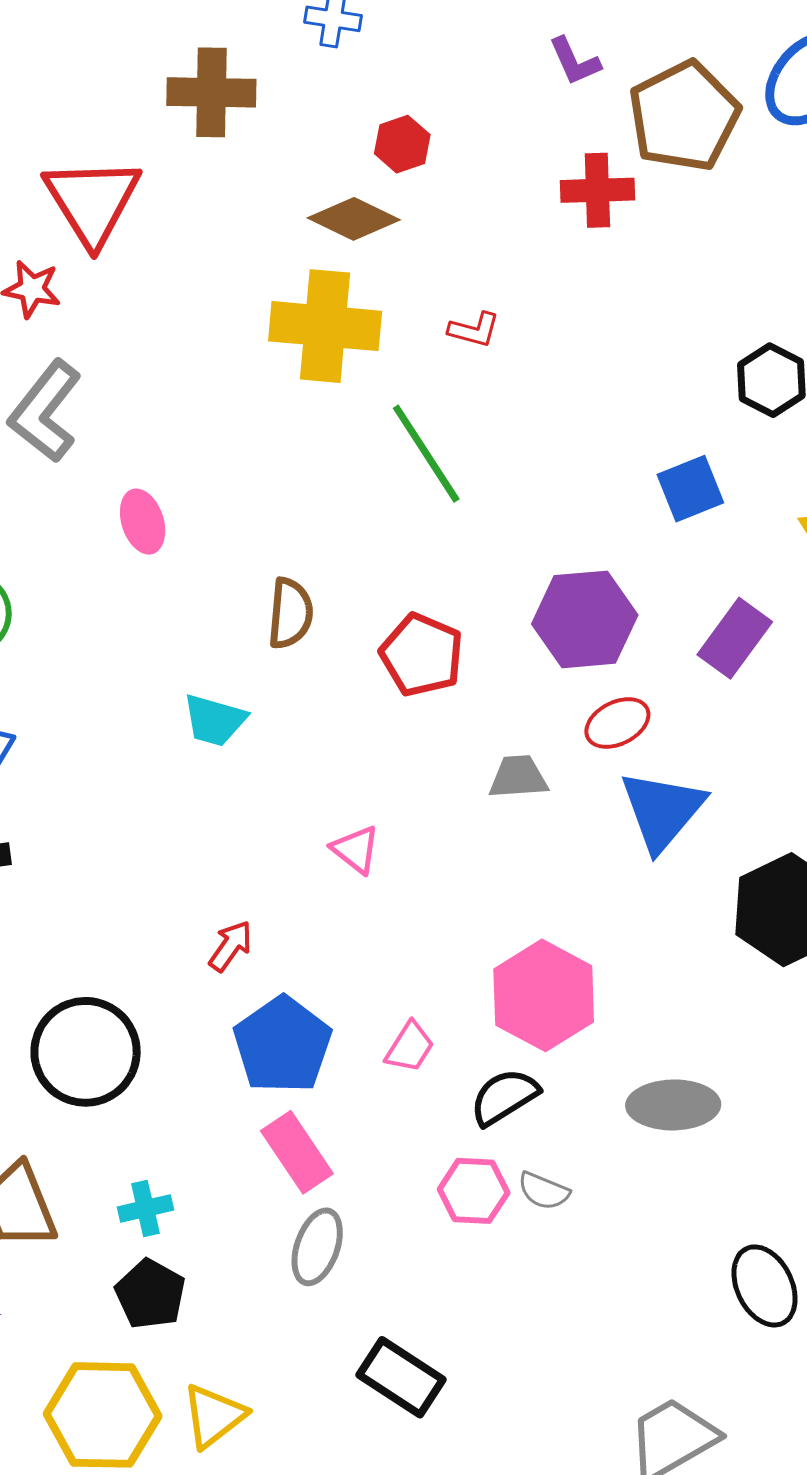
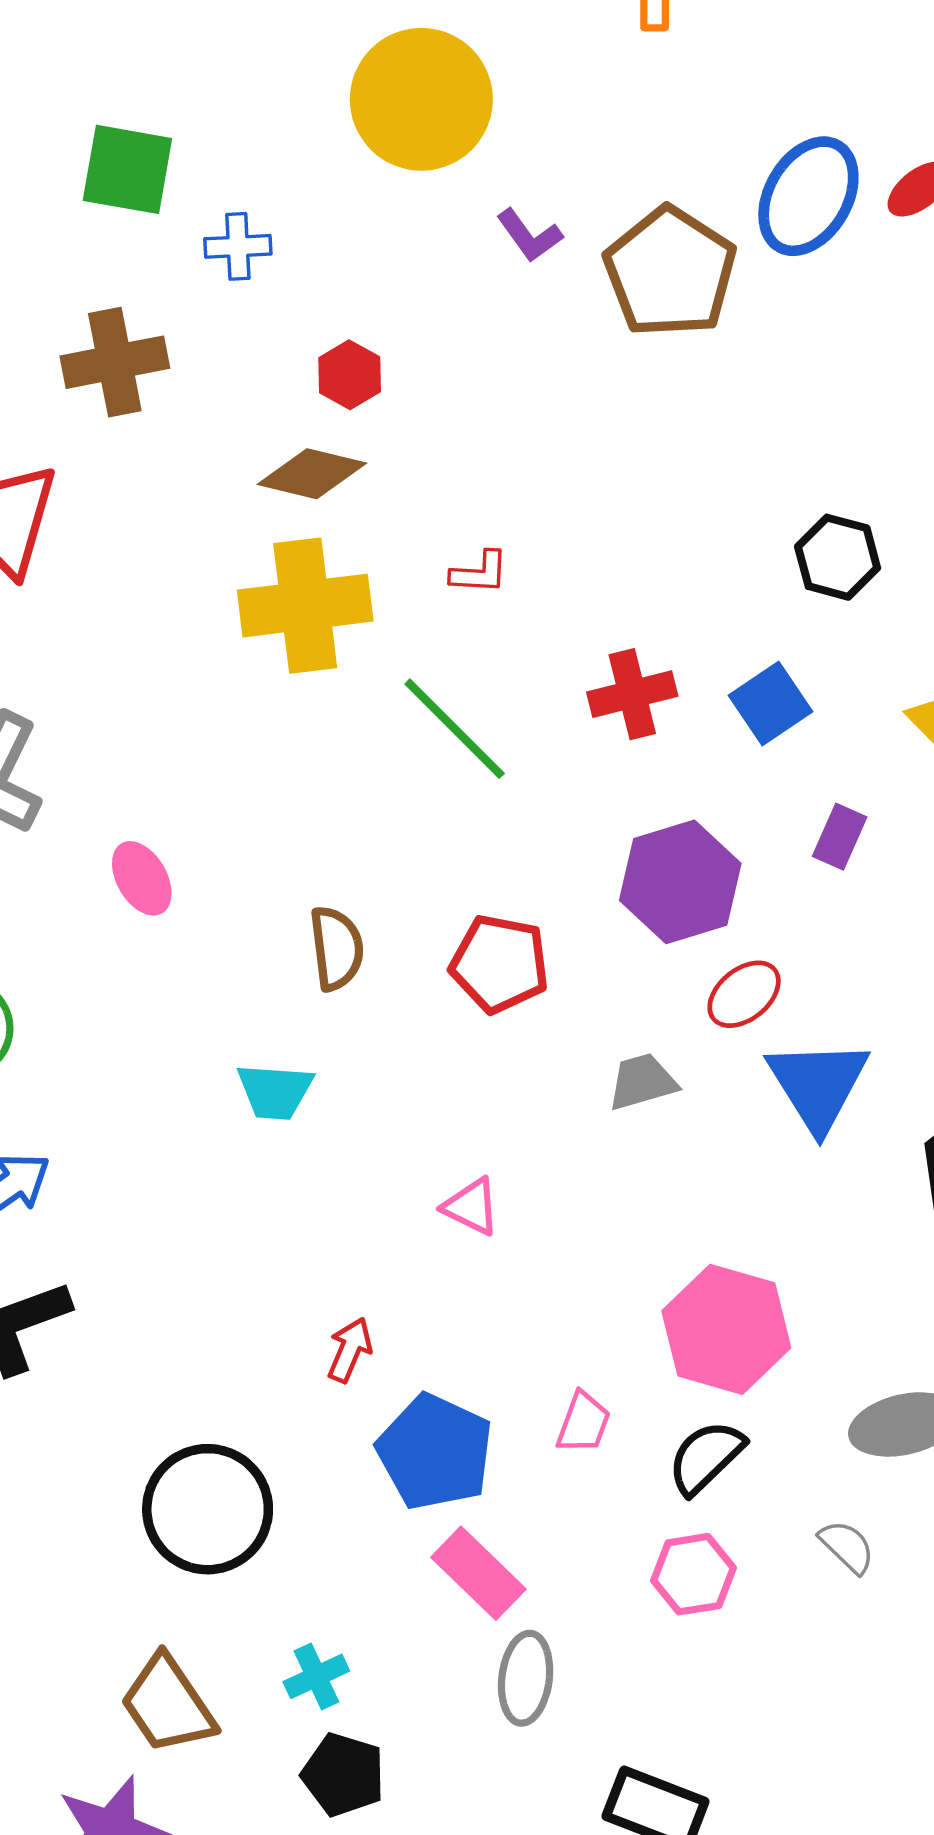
red cross: (597, 190) -> (632, 694), moved
purple rectangle: (735, 638) -> (840, 837), moved, size x0.7
gray semicircle: (544, 1191) -> (847, 1547), moved, turned -146

